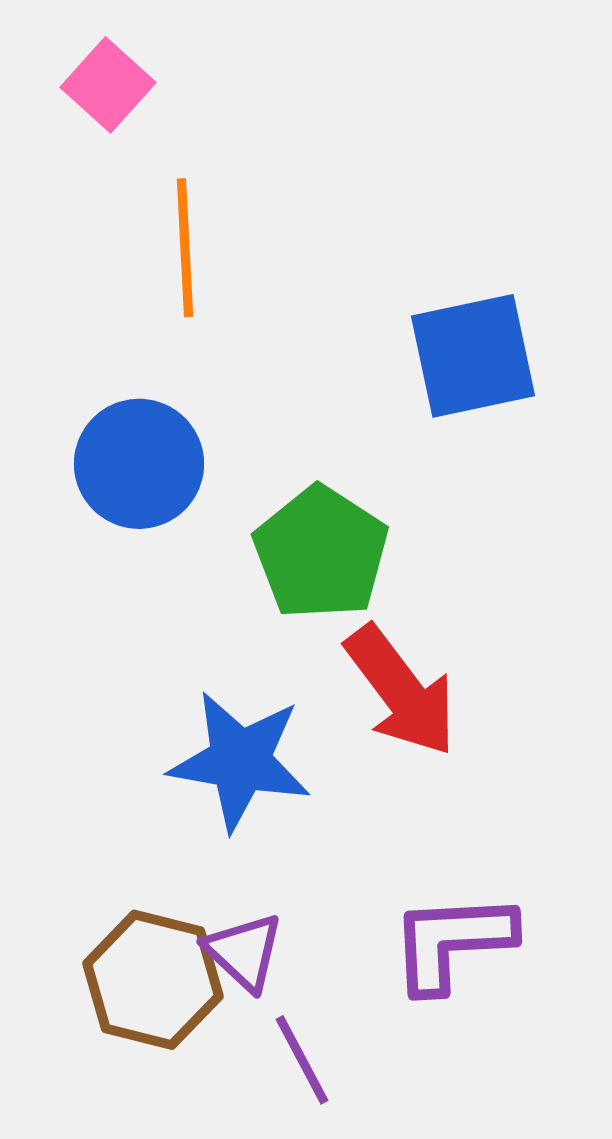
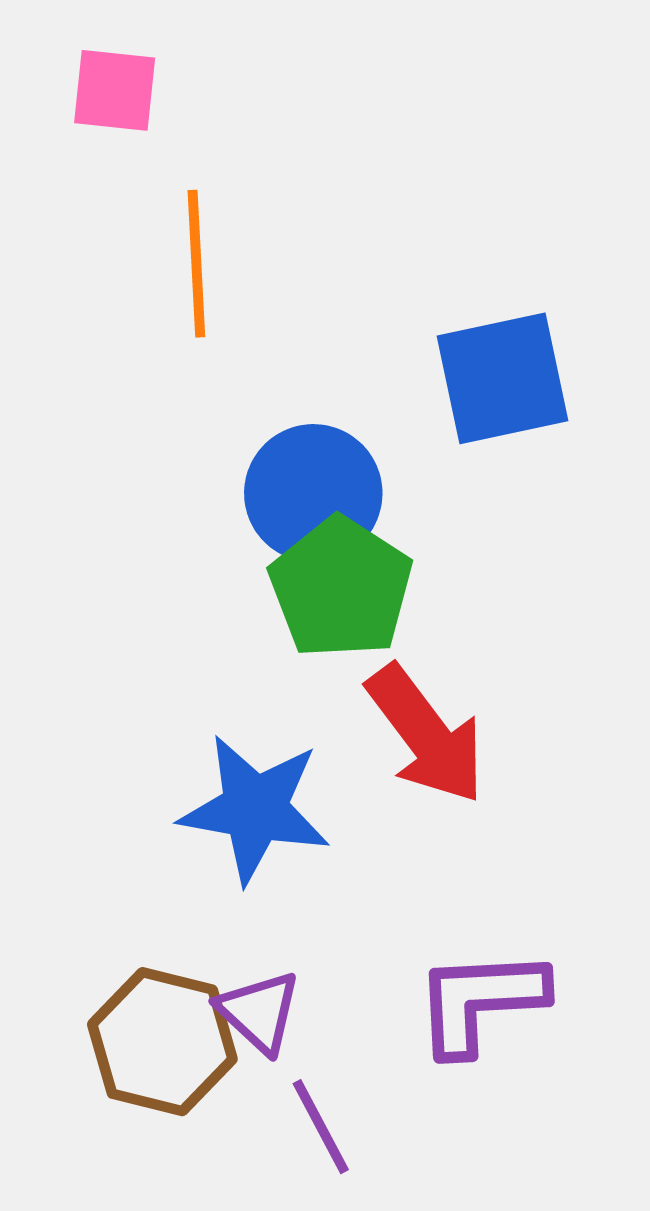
pink square: (108, 85) -> (115, 90), turned -36
blue circle: (139, 464) -> (313, 493), moved

